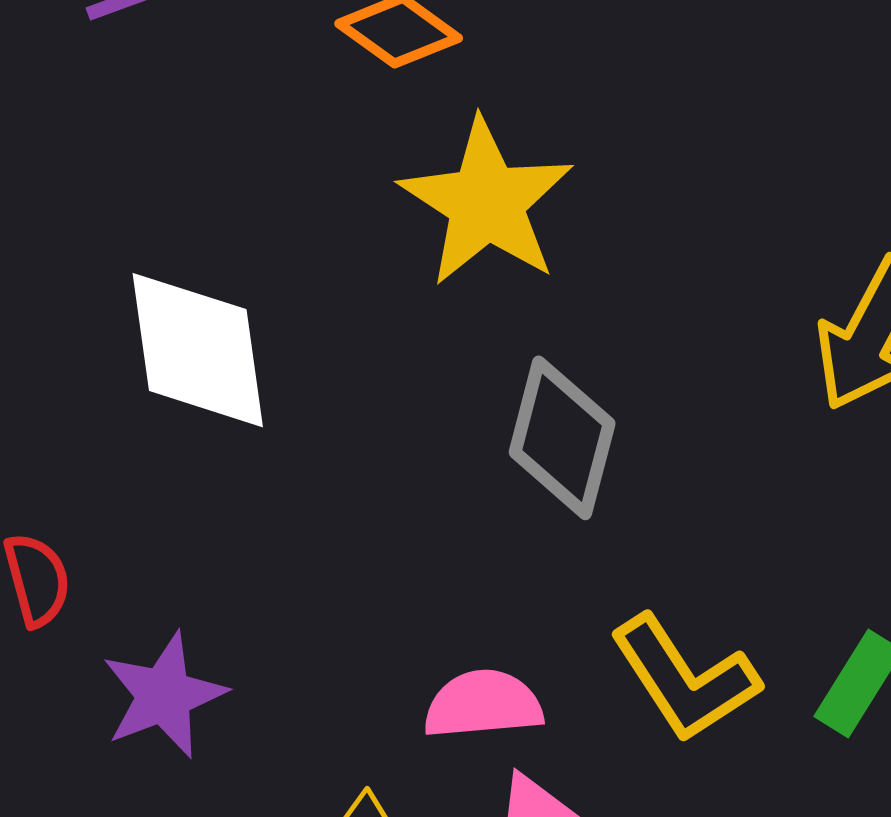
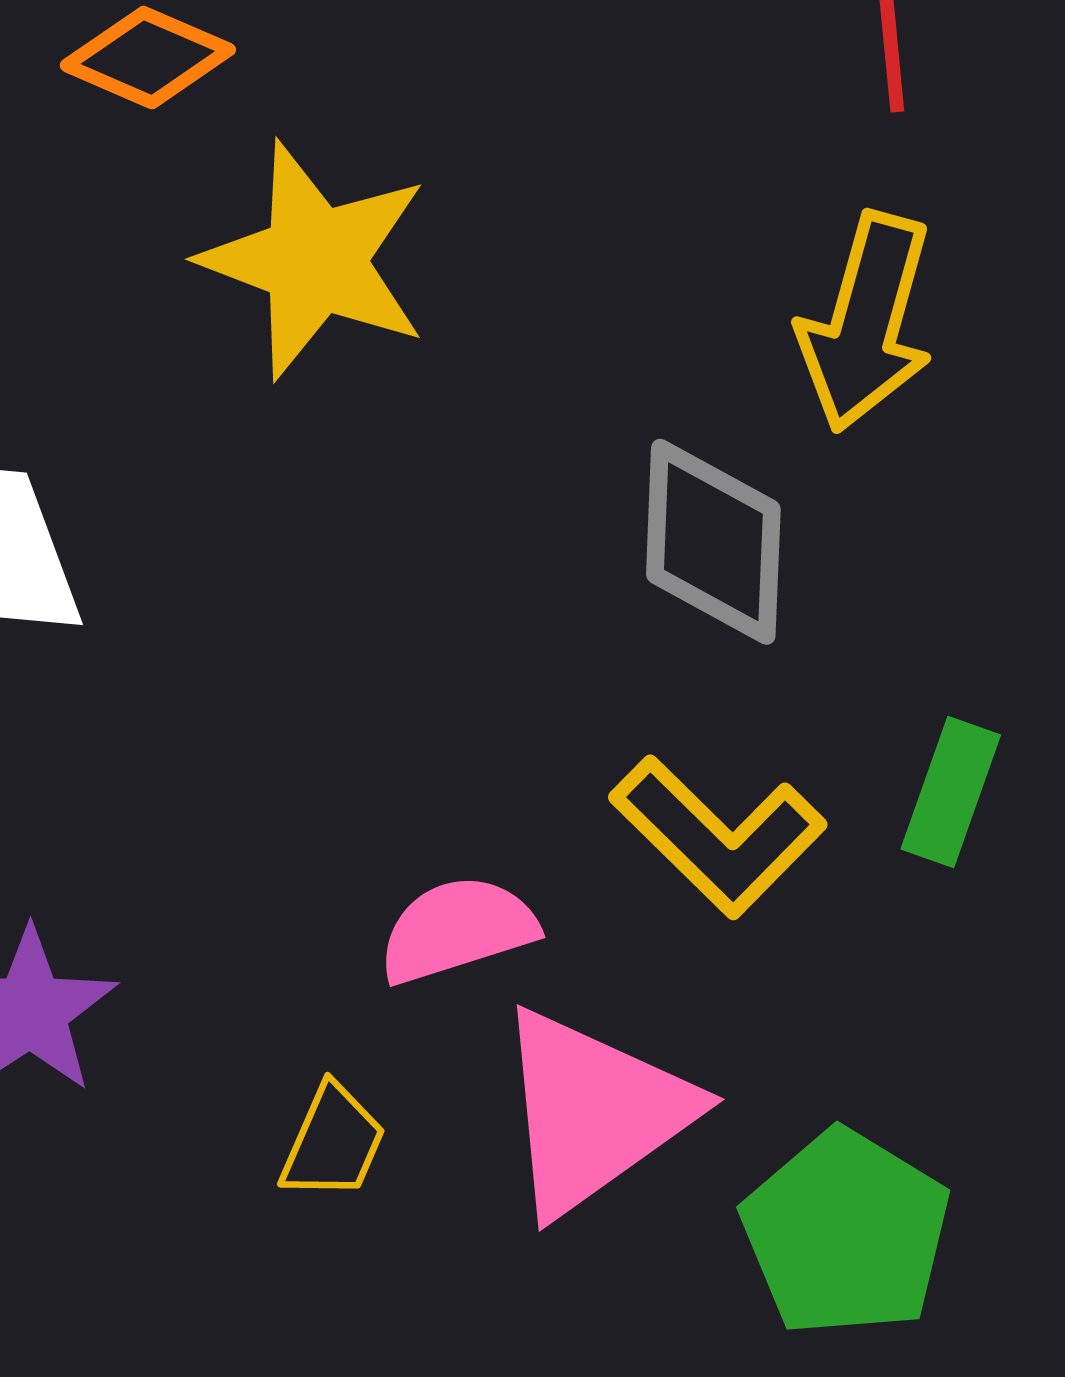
gray diamond: (562, 438) -> (713, 542), moved

